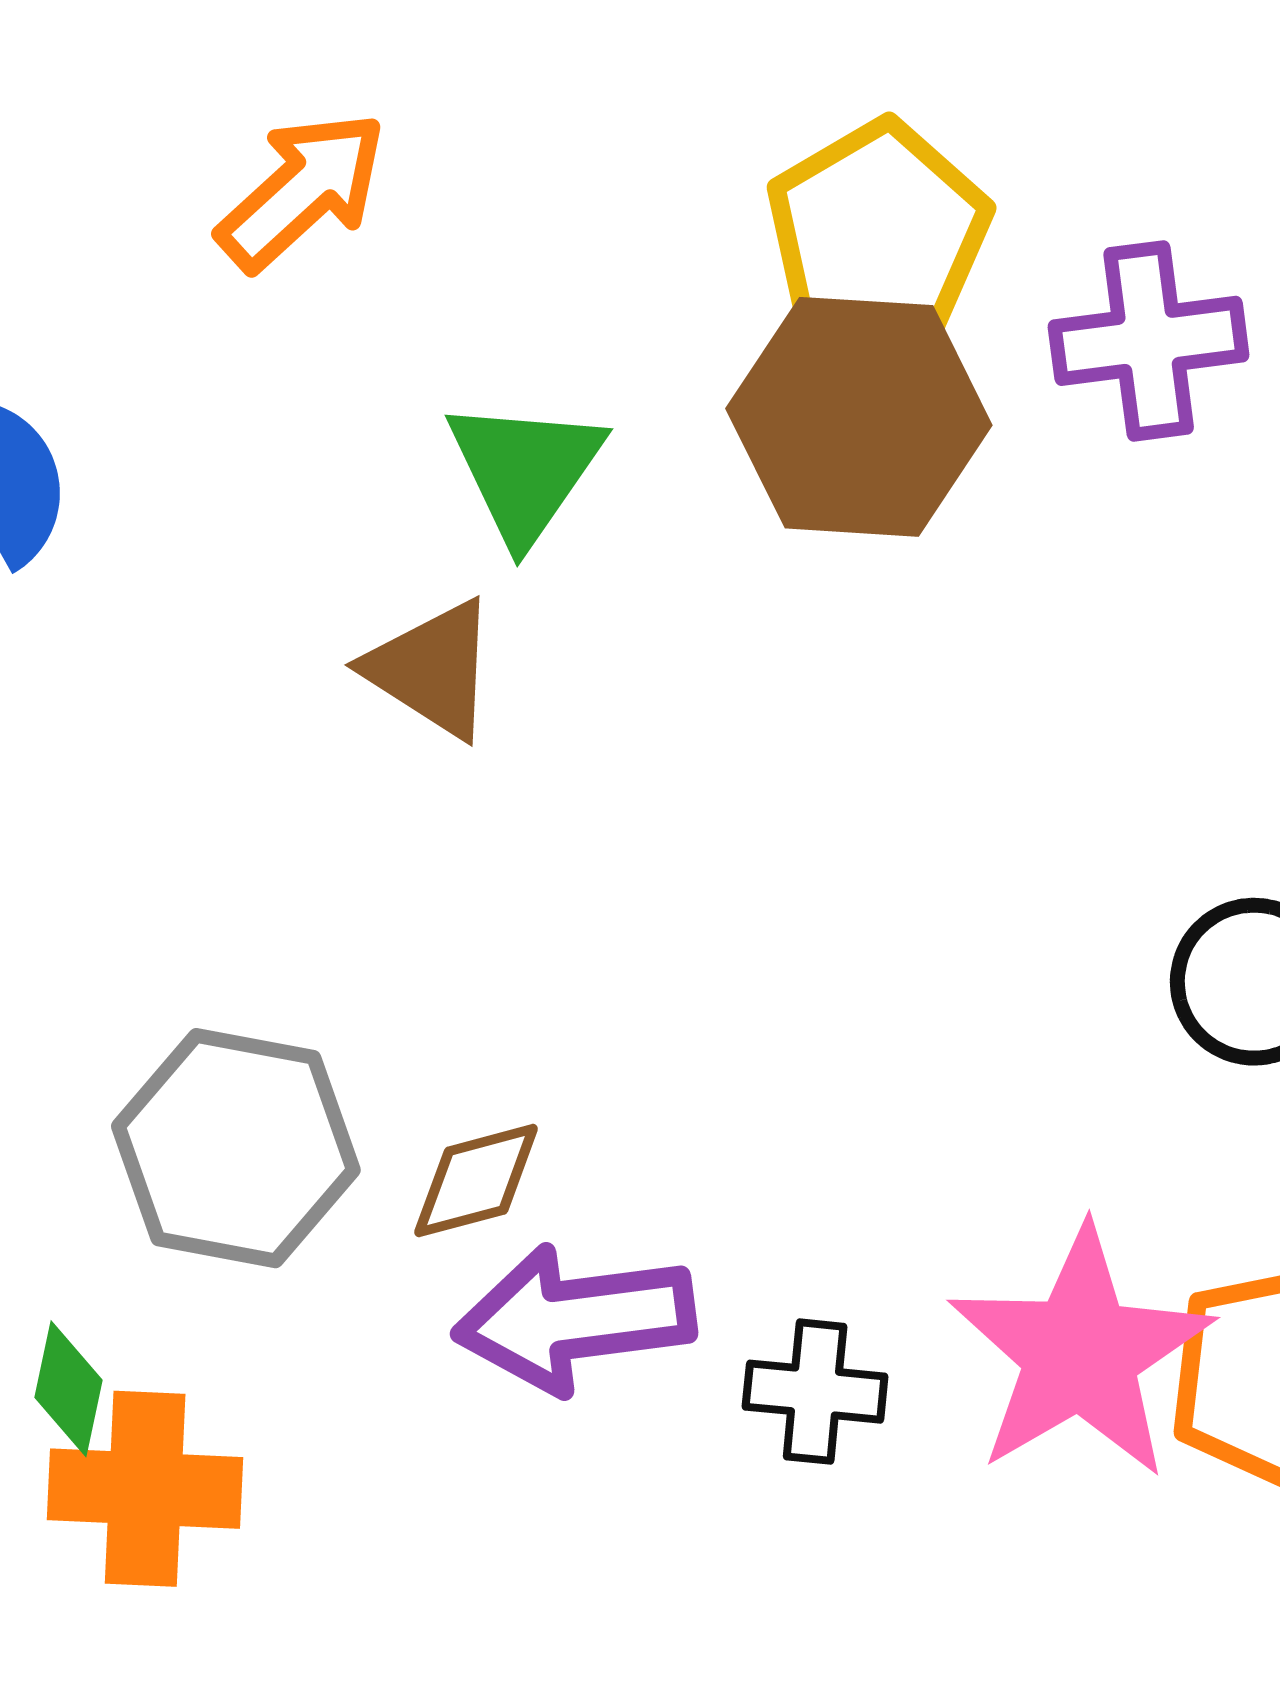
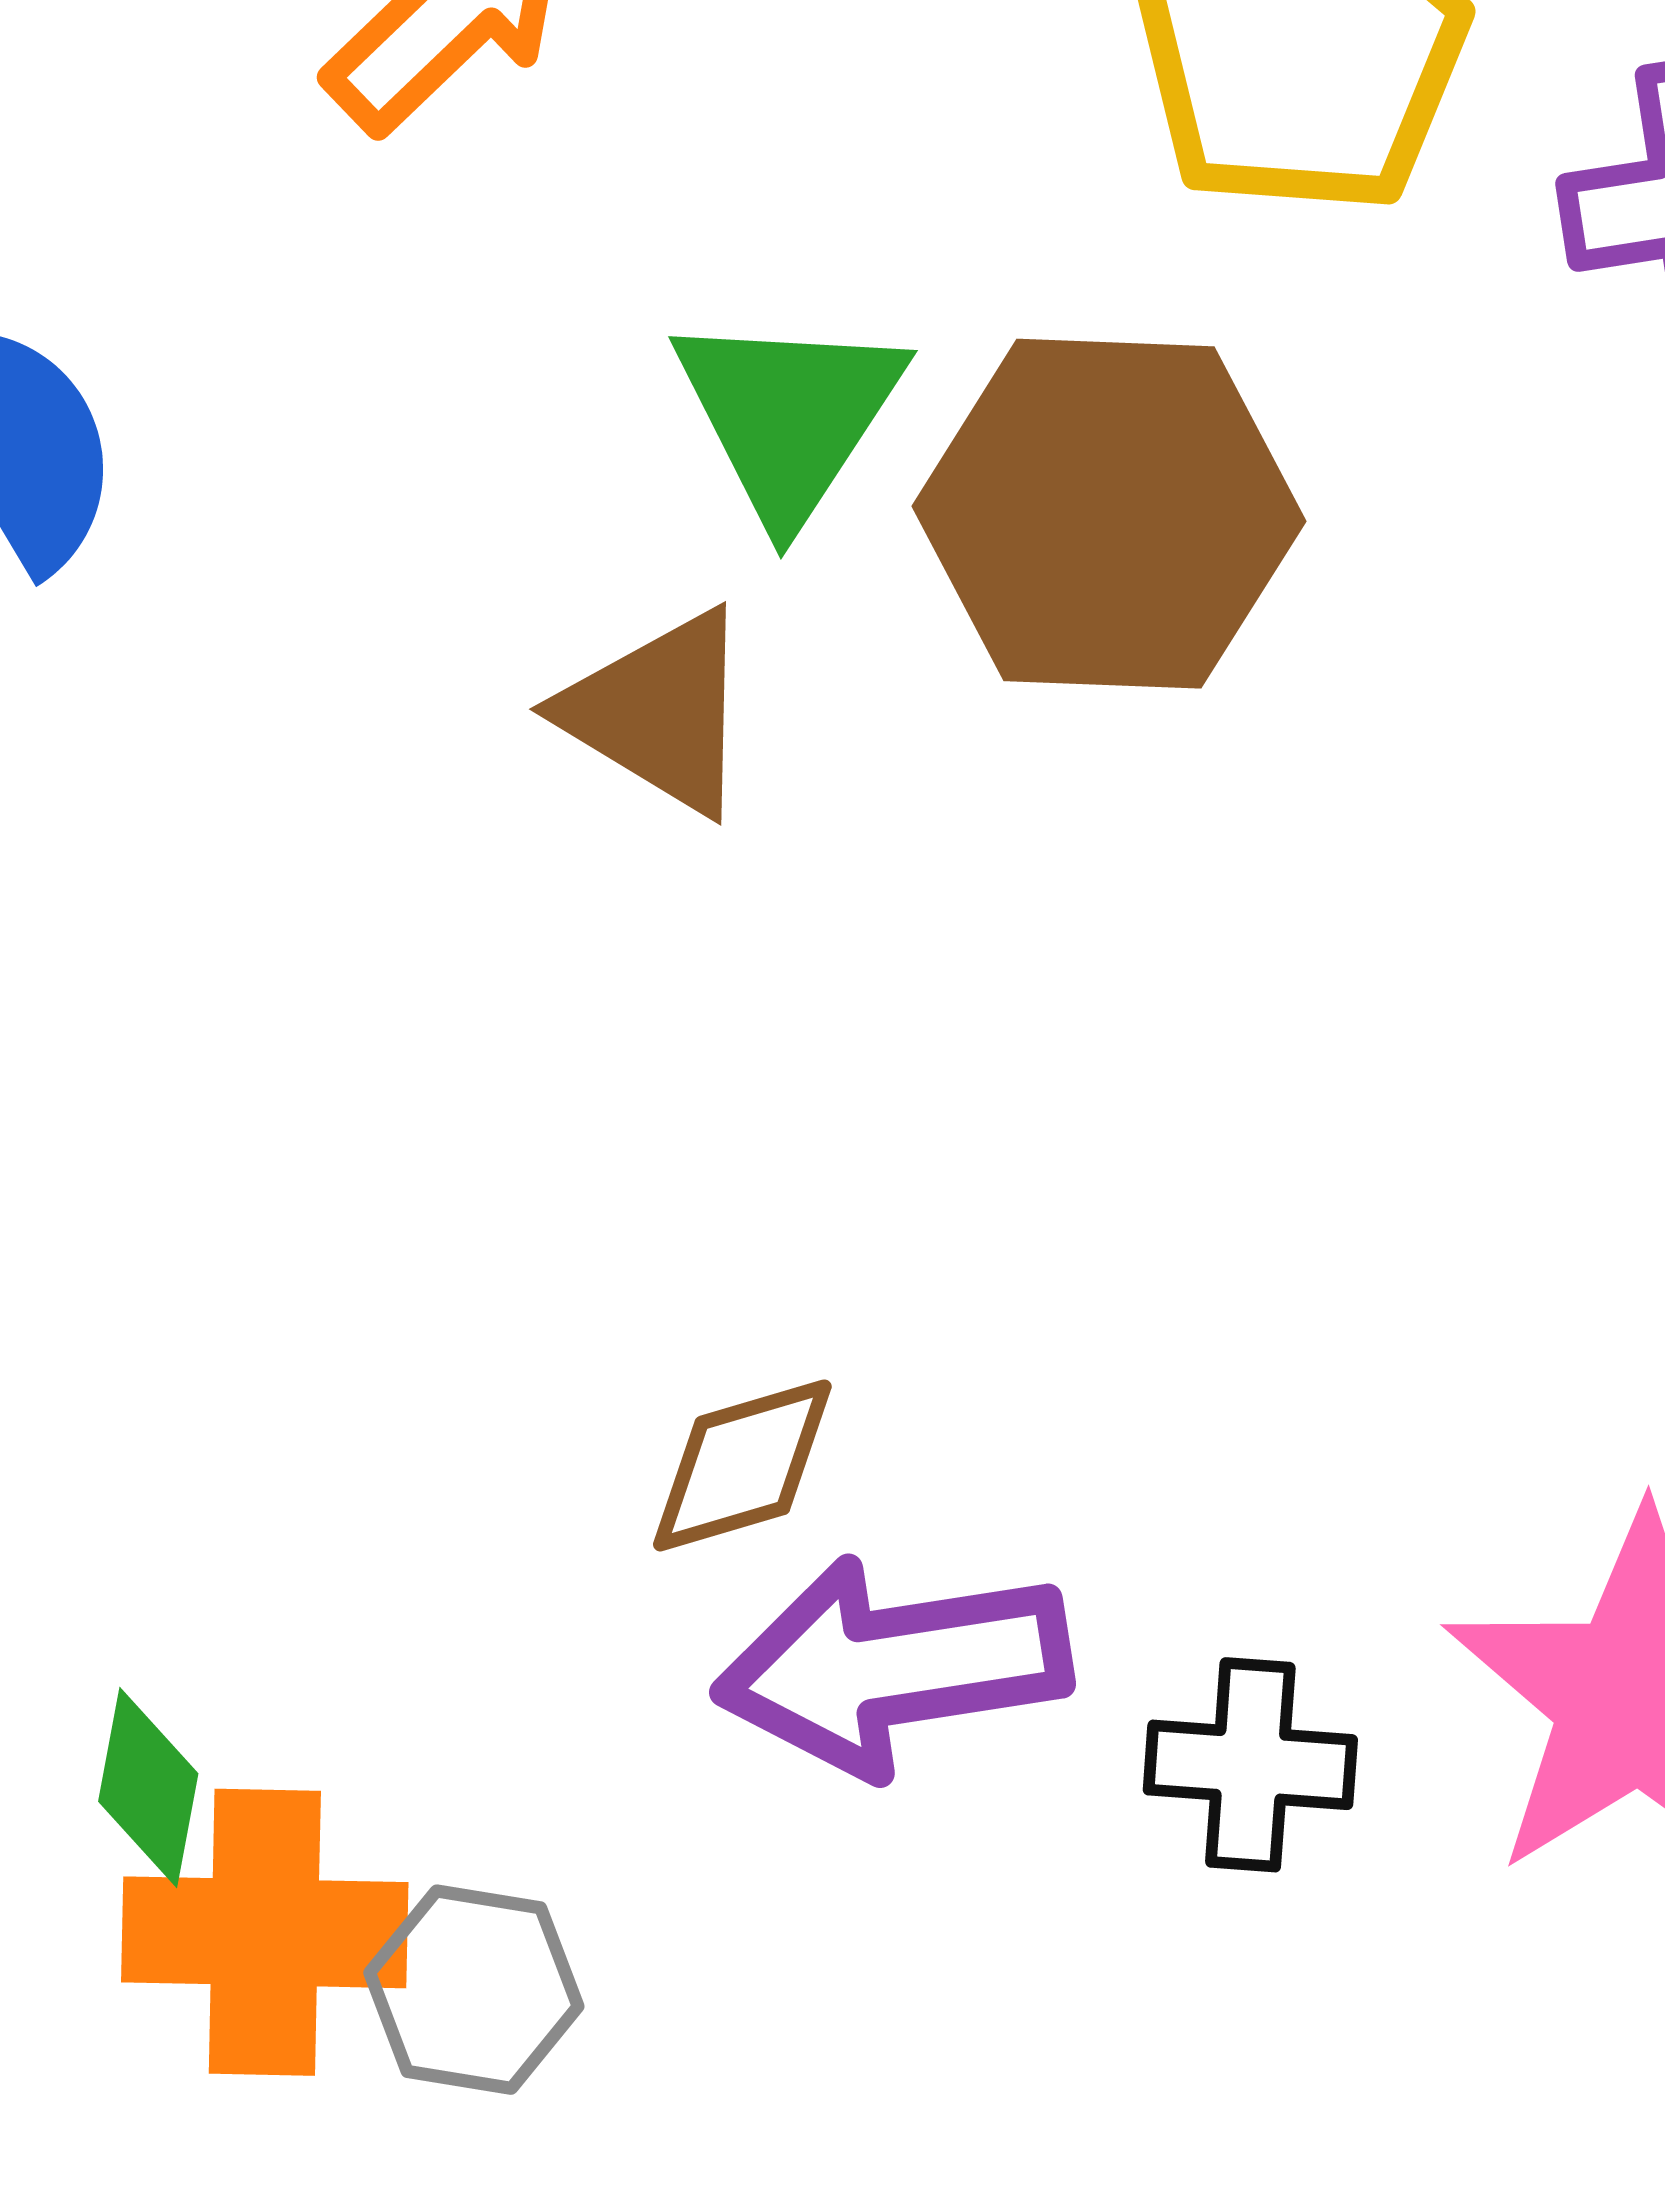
brown hexagon: (859, 417) -> (1109, 514), moved
gray hexagon: (236, 1148) -> (474, 1990), moved, size x0.6

